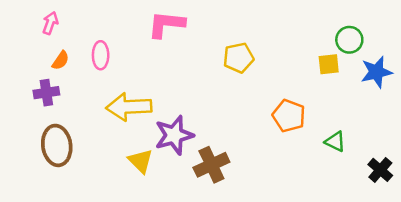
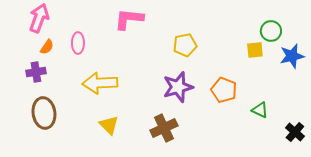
pink arrow: (50, 23) -> (39, 18), size x1.6
purple star: (174, 135) -> (178, 87), moved

